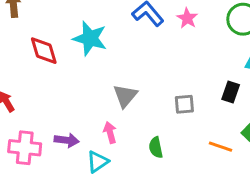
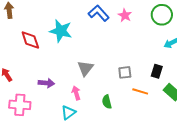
black rectangle: (231, 92) -> (157, 71), moved
purple arrow: (67, 140) -> (46, 83), moved
orange line: (221, 147) -> (140, 91), moved

